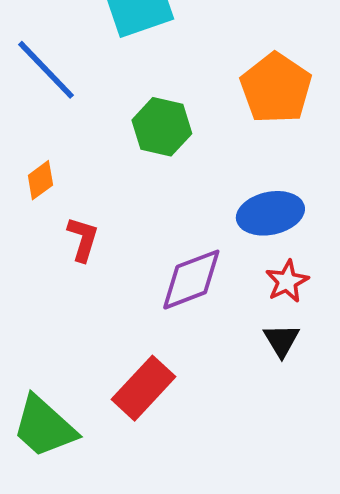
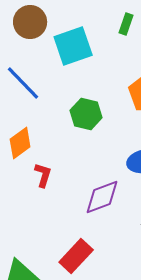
orange diamond: (40, 180) -> (20, 143), size x1.5

